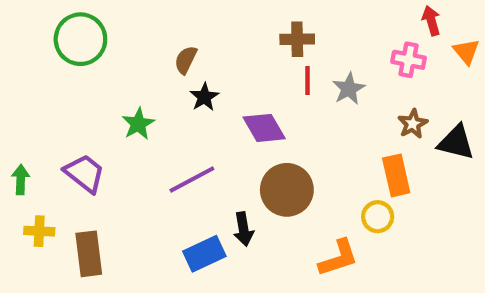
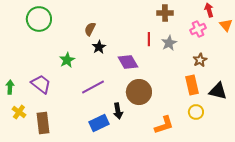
brown cross: (297, 39) -> (165, 13), moved
pink cross: (409, 60) -> (198, 29), turned -35
black triangle: (456, 142) -> (218, 91), moved
yellow circle: (378, 217) -> (196, 112), moved
yellow cross: (39, 231) -> (19, 112), turned 32

